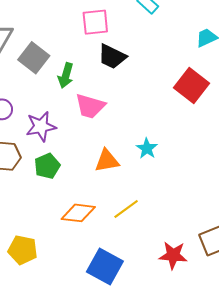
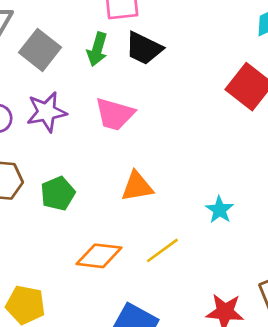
green arrow: (66, 76) -> (97, 49), moved
purple star: (41, 126) -> (47, 112), moved
cyan star: (147, 148) -> (220, 210), moved

